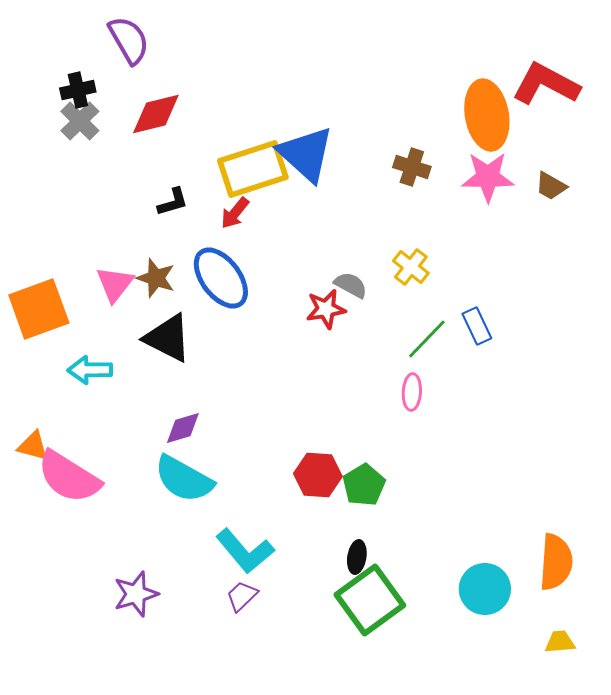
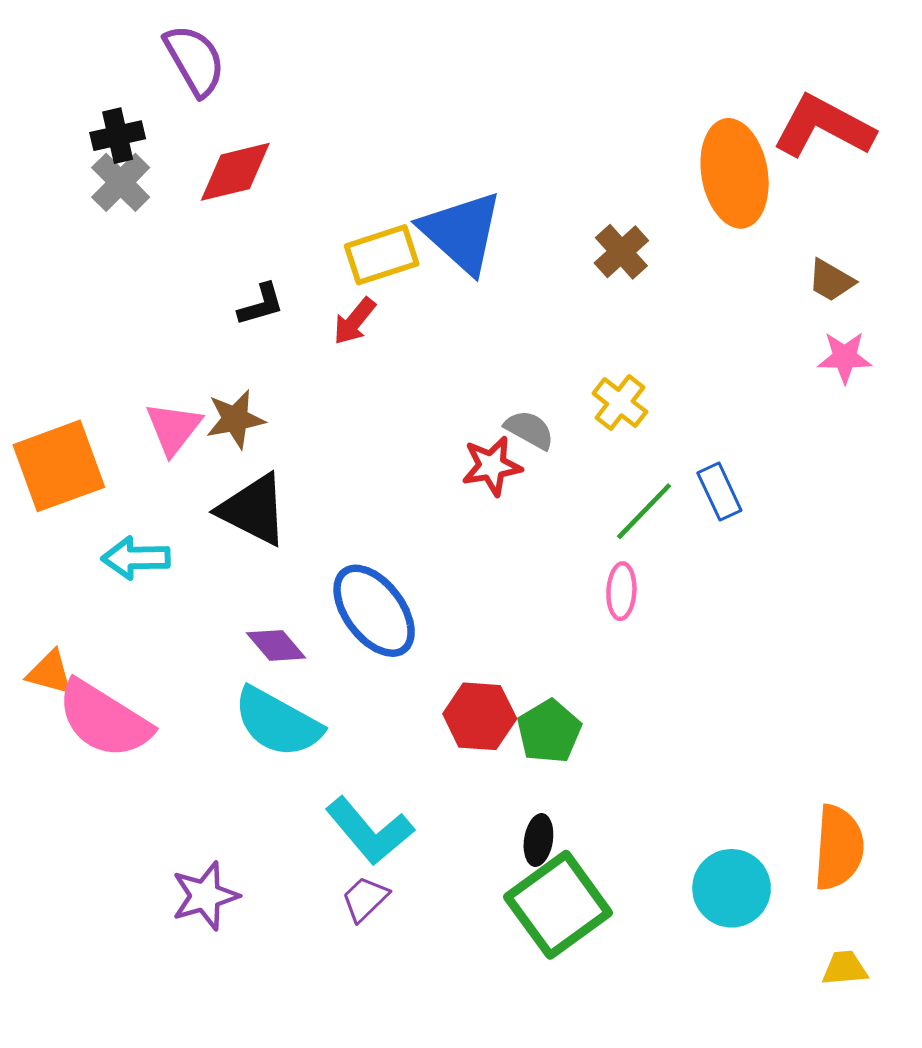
brown cross: (412, 167) -> (621, 252), turned 30
yellow rectangle: (253, 169) -> (382, 255), size x0.7
pink star: (488, 177) -> (845, 357), moved, size x0.7
brown star: (156, 278) -> (235, 419), turned -30
blue ellipse: (221, 278) -> (374, 611), moved
purple diamond: (183, 428) -> (276, 645), turned 66

